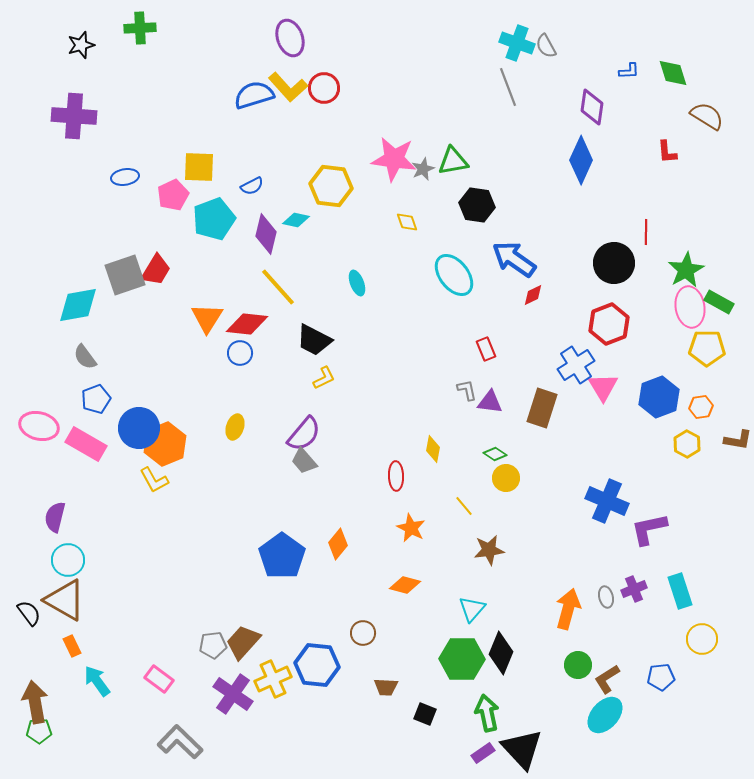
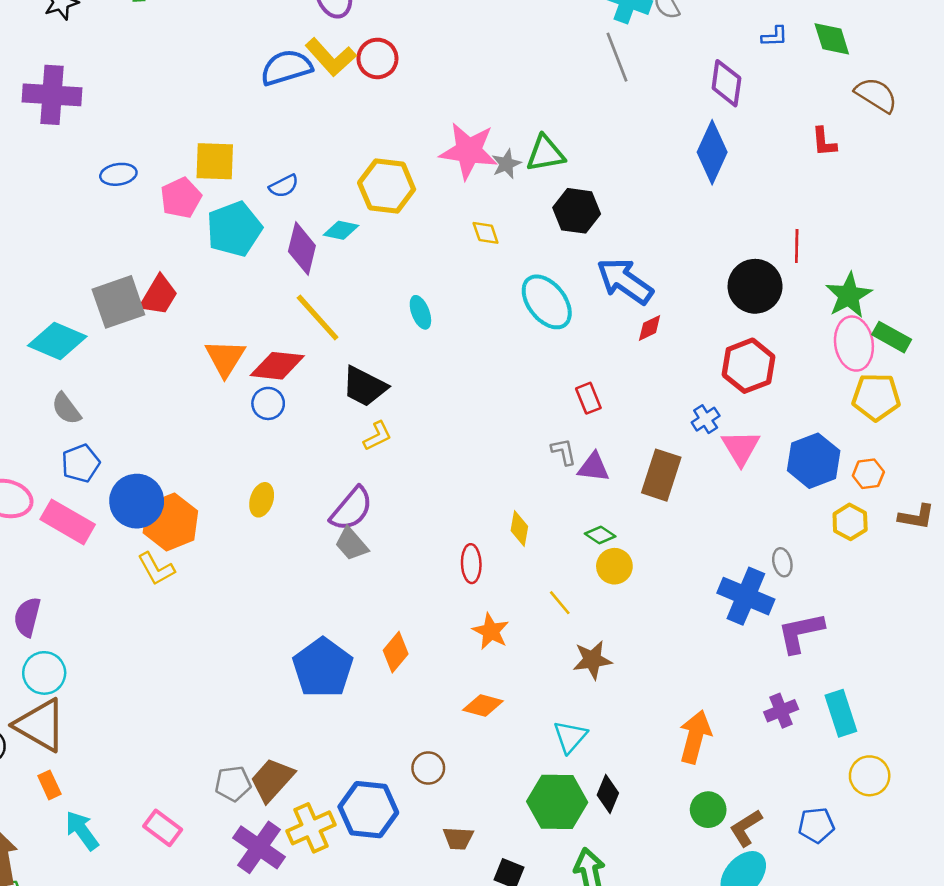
cyan diamond: (78, 305) -> (57, 341), turned 33
blue cross: (576, 365) -> (706, 419), size x0.6
gray ellipse: (606, 597) -> (782, 562), moved
black diamond: (501, 653) -> (608, 794), size x0.7

